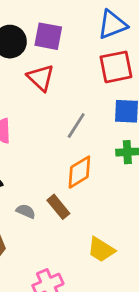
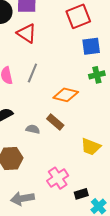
gray line: (76, 125) -> (32, 73), moved
orange diamond: (79, 172) -> (66, 95), turned 55

